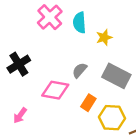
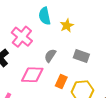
pink cross: (50, 17) -> (22, 37), moved
gray rectangle: (116, 76) -> (81, 56), size x0.7

